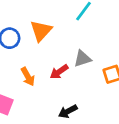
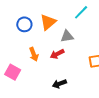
gray triangle: (82, 59) -> (67, 36), moved

